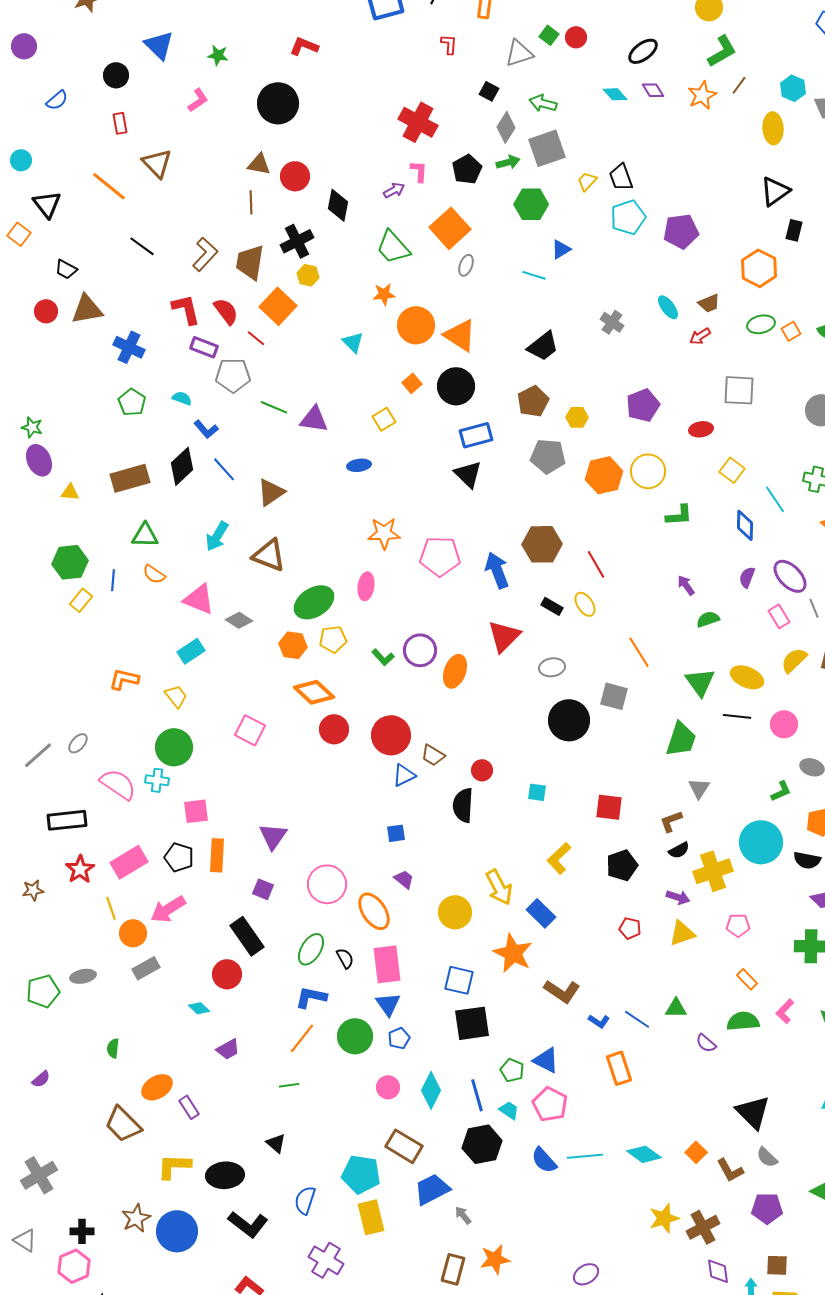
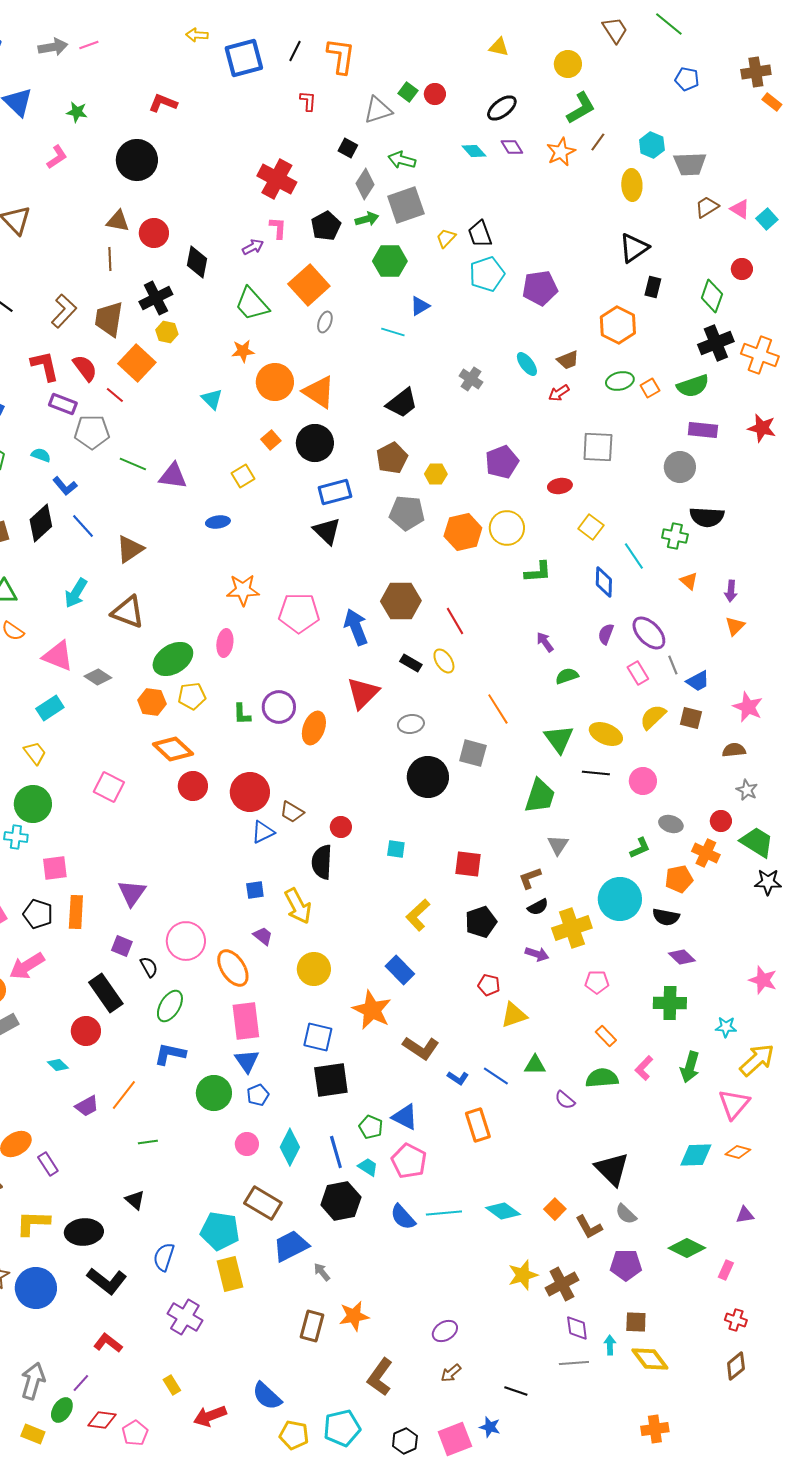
green L-shape: (383, 657) -> (242, 714), turned 40
yellow arrow: (499, 887) -> (298, 906), moved
yellow triangle: (682, 933) -> (514, 1015), moved
black semicircle: (345, 958) -> (149, 967), moved
orange line: (302, 1038) -> (124, 1095), moved

